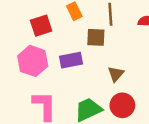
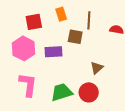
brown triangle: (116, 74) -> (97, 68), moved

